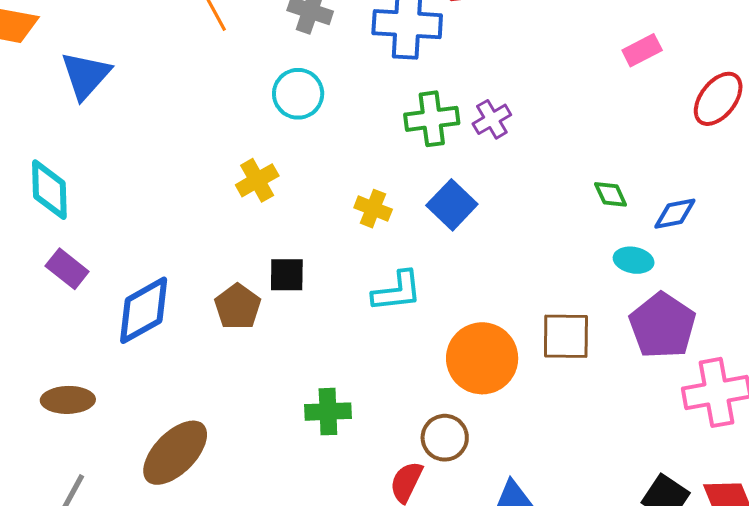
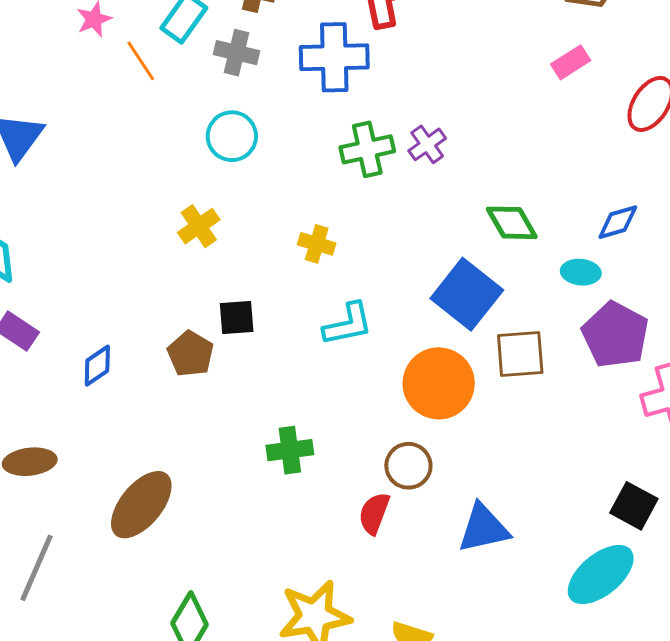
green diamond: (611, 194) -> (512, 223), moved, size x1.5
blue square: (452, 205) -> (467, 294), moved, size x1.4
blue diamond: (144, 310) -> (97, 366), size x0.6

